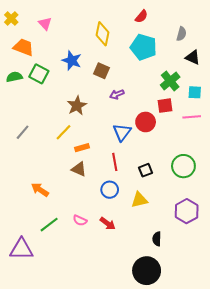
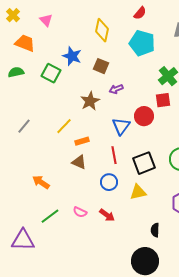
green square: (39, 74) -> (51, 73), moved
brown star: (77, 106) -> (90, 101), moved
black square: (146, 170) -> (144, 163), size x1.6

